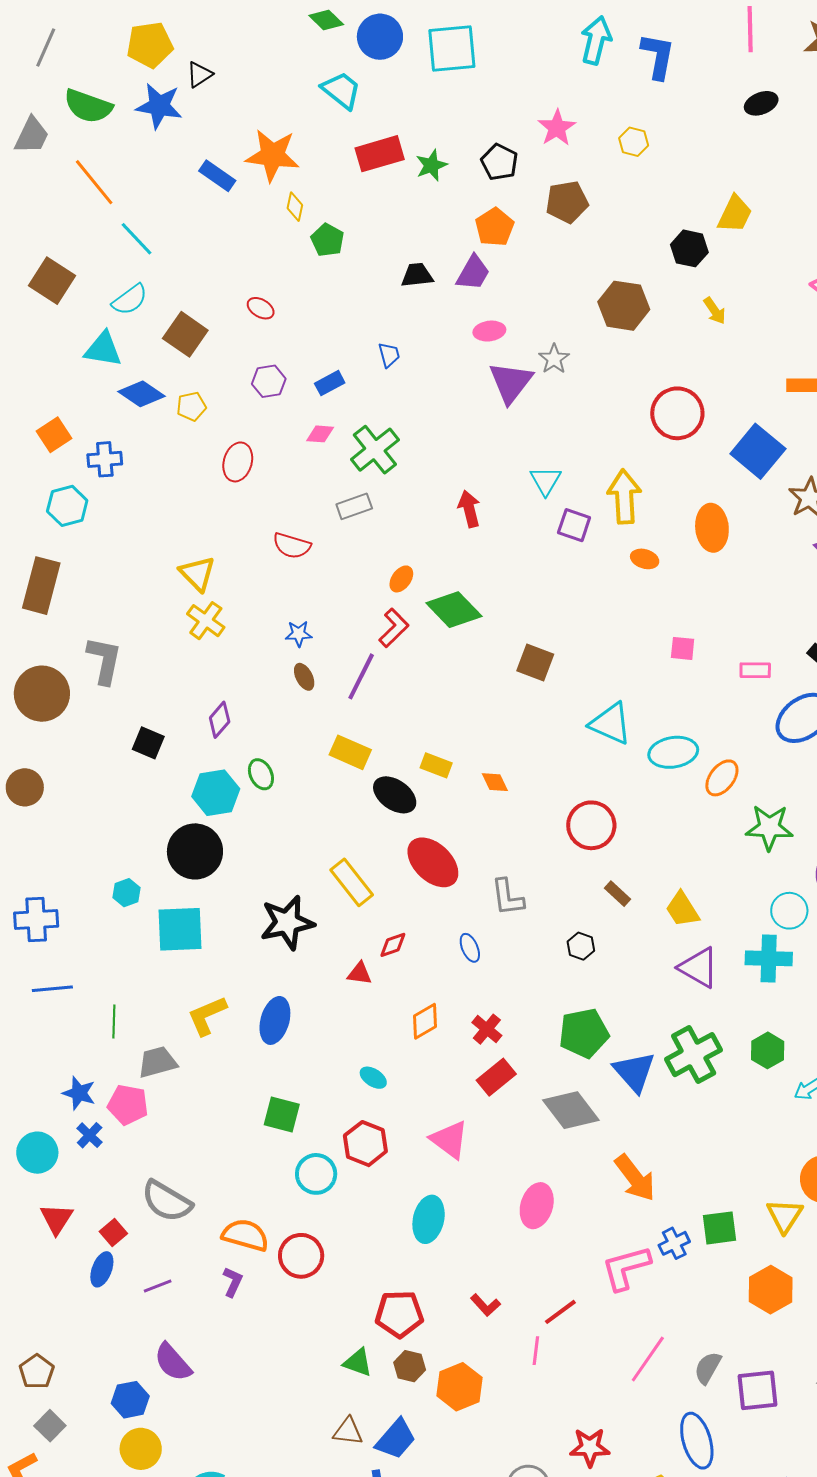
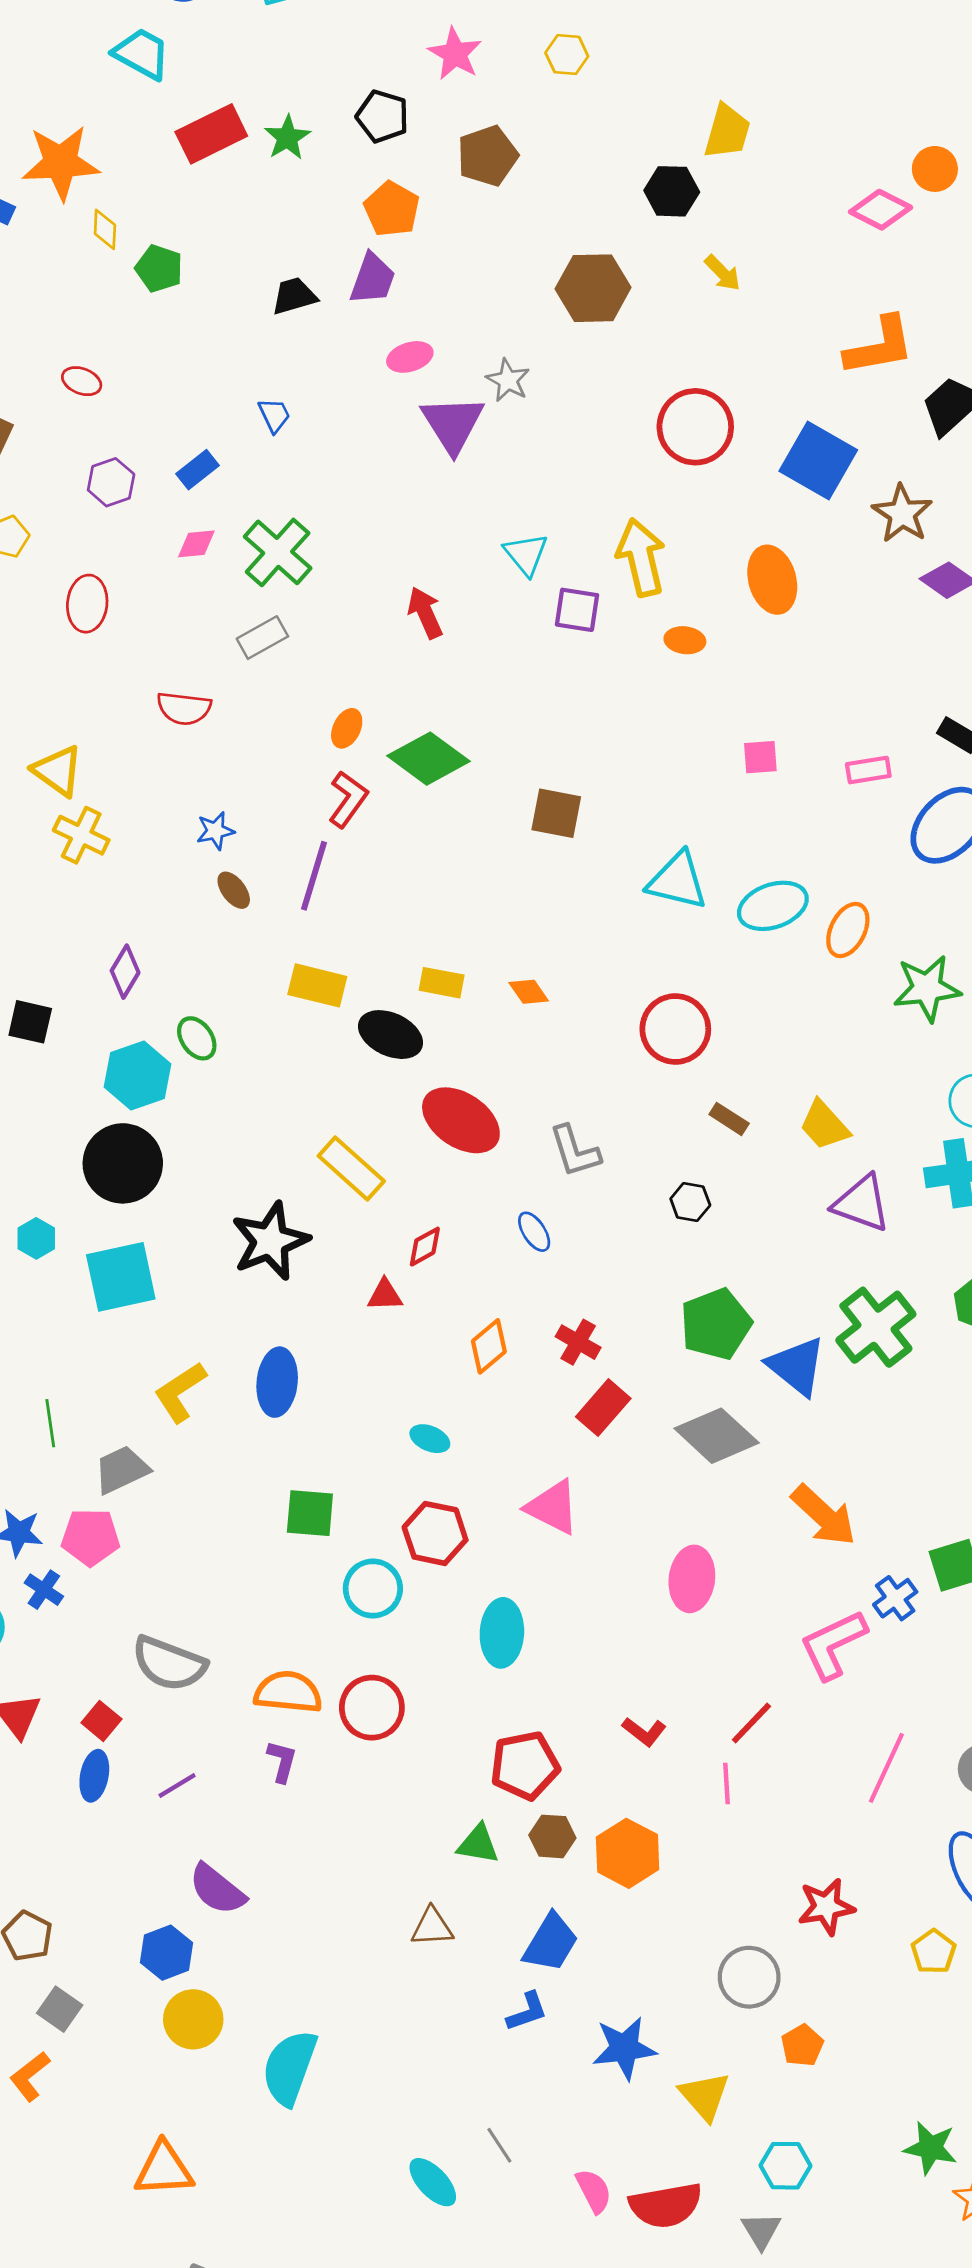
cyan ellipse: (429, 1219) -> (502, 1633), moved
brown triangle: (348, 1431) -> (432, 1927), moved

